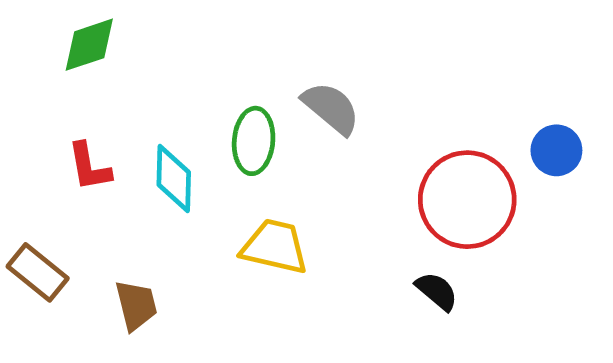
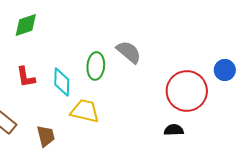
yellow trapezoid: (275, 247) -> (85, 111), moved
black semicircle: (437, 291) -> (174, 130), turned -42

